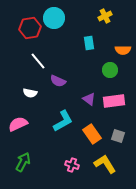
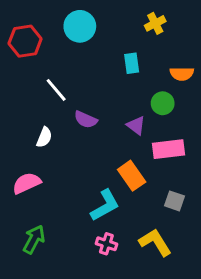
red hexagon: (30, 28) -> (25, 41), moved
white semicircle: (30, 93) -> (44, 137), turned -80
purple triangle: (89, 99) -> (136, 125), moved
cyan L-shape: (63, 121) -> (105, 205), moved
orange rectangle: (92, 134) -> (132, 176), moved

